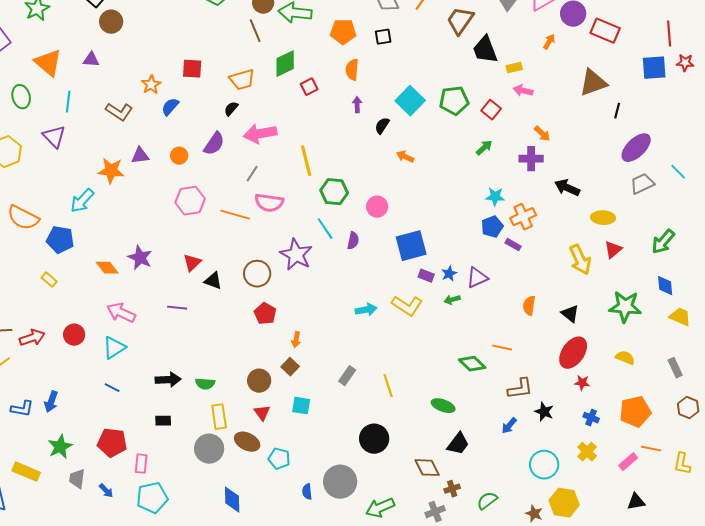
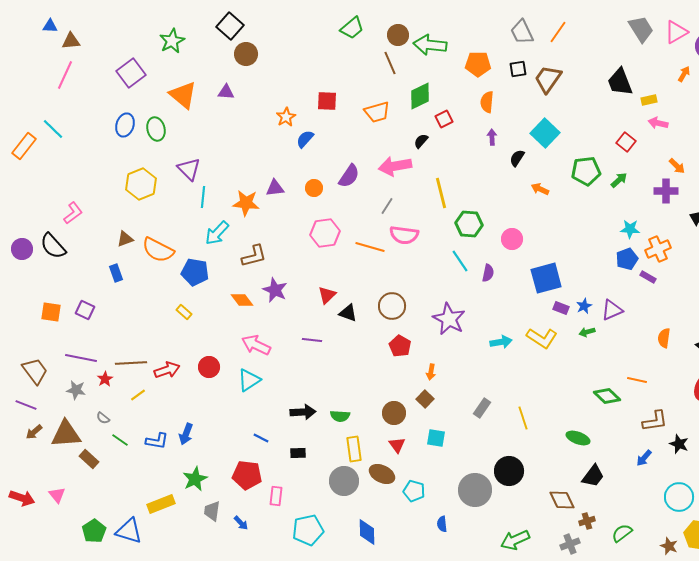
brown trapezoid: (460, 21) -> (548, 79), moved
green pentagon: (454, 101) -> (586, 171), moved
cyan line: (68, 102) -> (203, 197), moved
black semicircle: (231, 109) -> (421, 141), moved
brown L-shape: (119, 112) -> (254, 256), moved, turned -48
purple star: (296, 255) -> (449, 319), moved
blue line: (112, 388) -> (261, 438), moved
yellow rectangle: (26, 472) -> (161, 504), turned -44
gray circle: (340, 482) -> (475, 490), moved
cyan pentagon: (152, 498) -> (308, 530), moved

